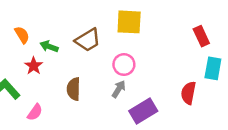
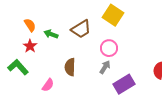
yellow square: (129, 22) -> (113, 15), turned 30
red star: (34, 66) -> (30, 46), moved
pink semicircle: (35, 112) -> (48, 85), moved

